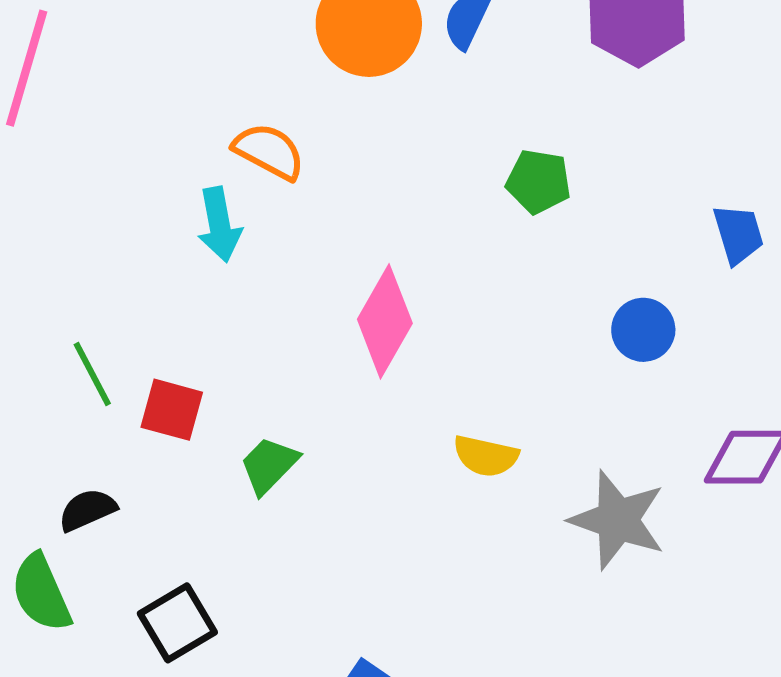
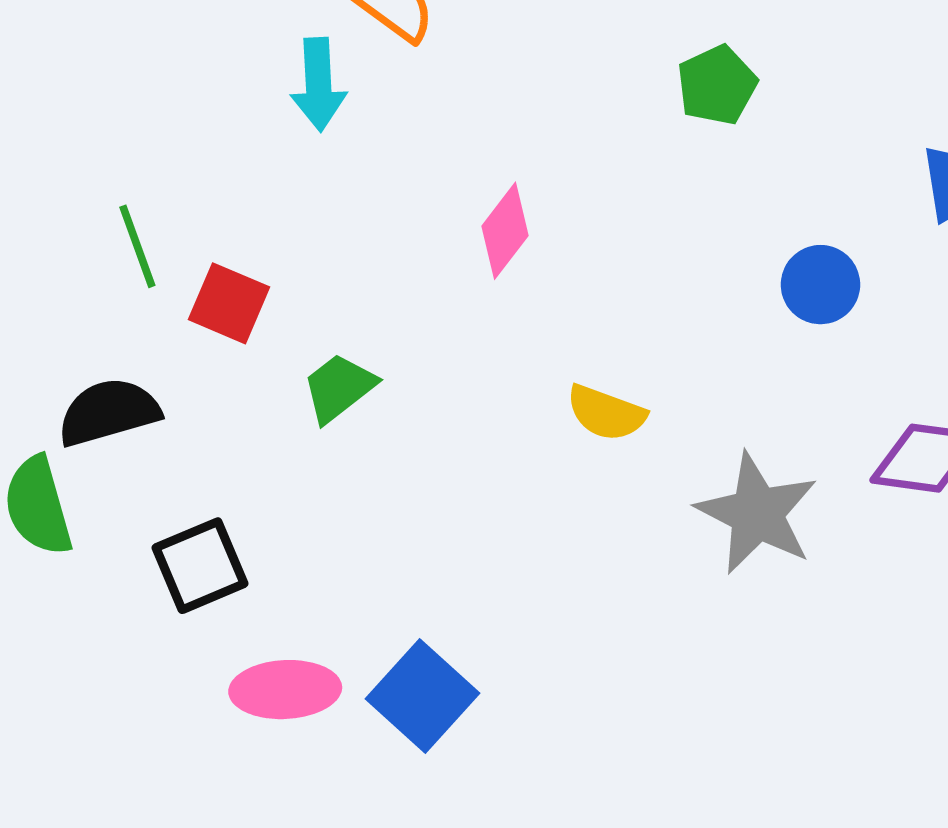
green pentagon: (538, 181) -> (717, 85), turned 30
pink diamond: (385, 321) -> (505, 231), size x0.7
black semicircle: (87, 510) -> (109, 412), size x1.4

